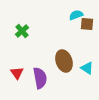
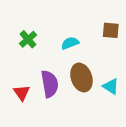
cyan semicircle: (76, 15) -> (70, 43), moved
purple semicircle: (40, 78) -> (50, 84), moved

